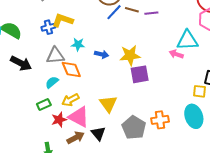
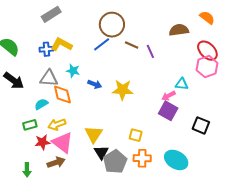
blue line: (114, 12) -> (102, 44), moved
purple line: (151, 13) -> (150, 51), turned 64
cyan triangle: (187, 40) -> (182, 84), size x0.6
pink arrow: (176, 54) -> (168, 96), turned -56
purple square: (140, 74) -> (168, 111), moved, turned 30
yellow square: (199, 91) -> (136, 135), moved
cyan ellipse: (194, 116) -> (176, 160), turned -50
black triangle: (98, 133) -> (101, 152), moved

